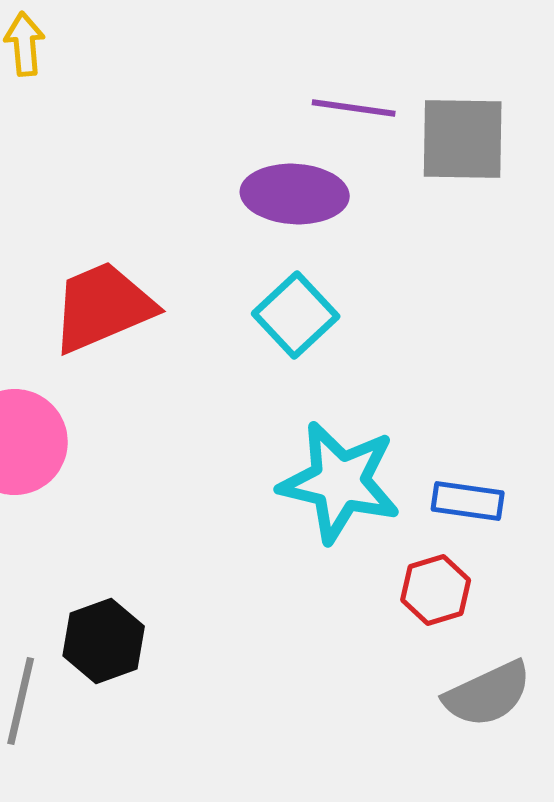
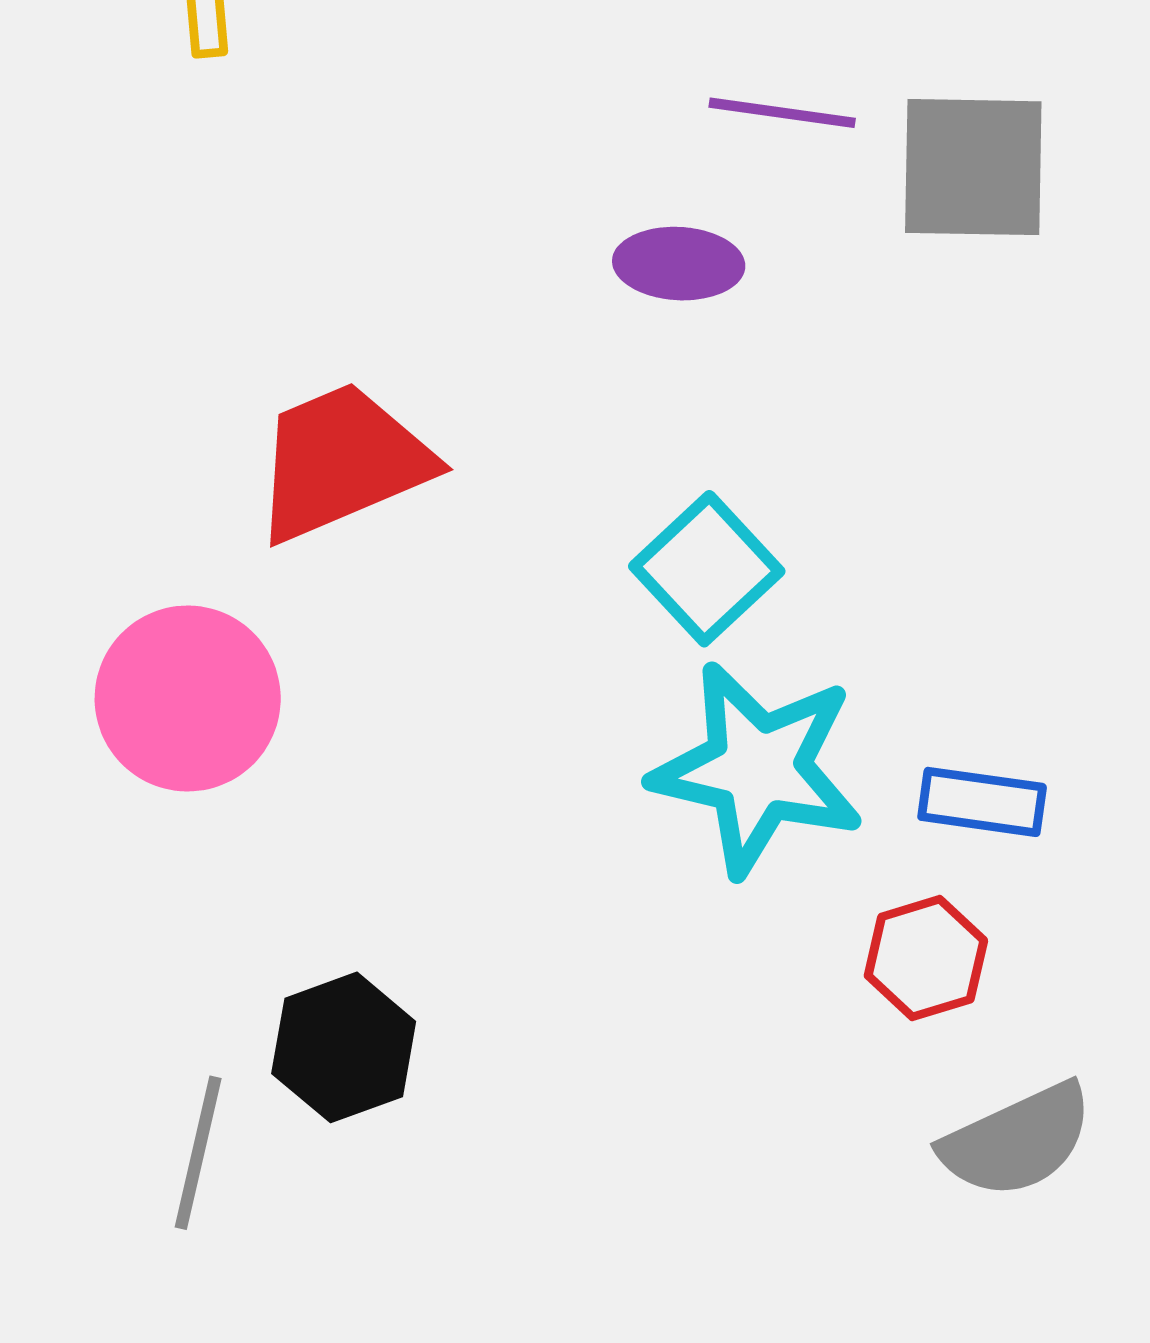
purple ellipse: (295, 194) -> (679, 264), size x0.7
cyan square: (296, 315) -> (707, 569), moved

